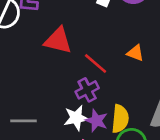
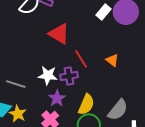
white star: (76, 118) -> (48, 75), moved
purple star: (96, 121) -> (57, 98), moved

